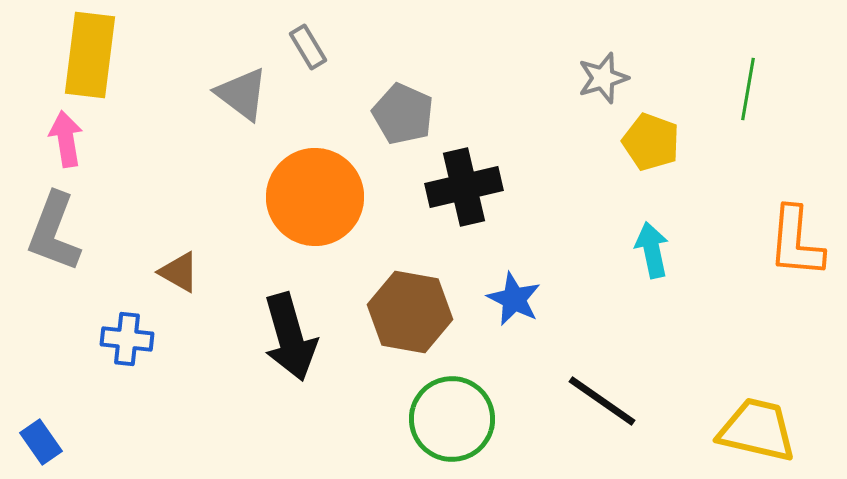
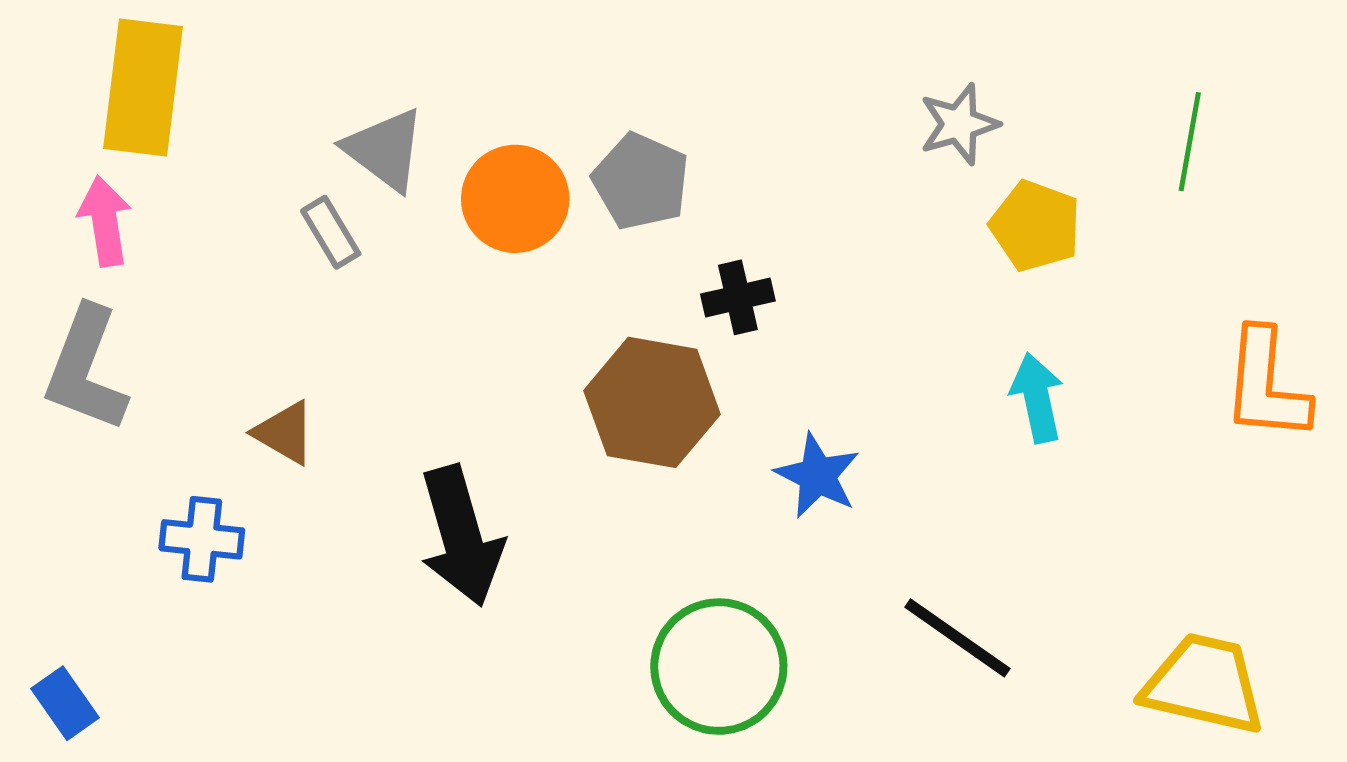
gray rectangle: (308, 47) -> (331, 232), moved
black cross: (464, 187) -> (738, 297), size x0.6
orange circle: (315, 197) -> (515, 199), moved, size x0.7
brown hexagon: (410, 312) -> (652, 402), moved

